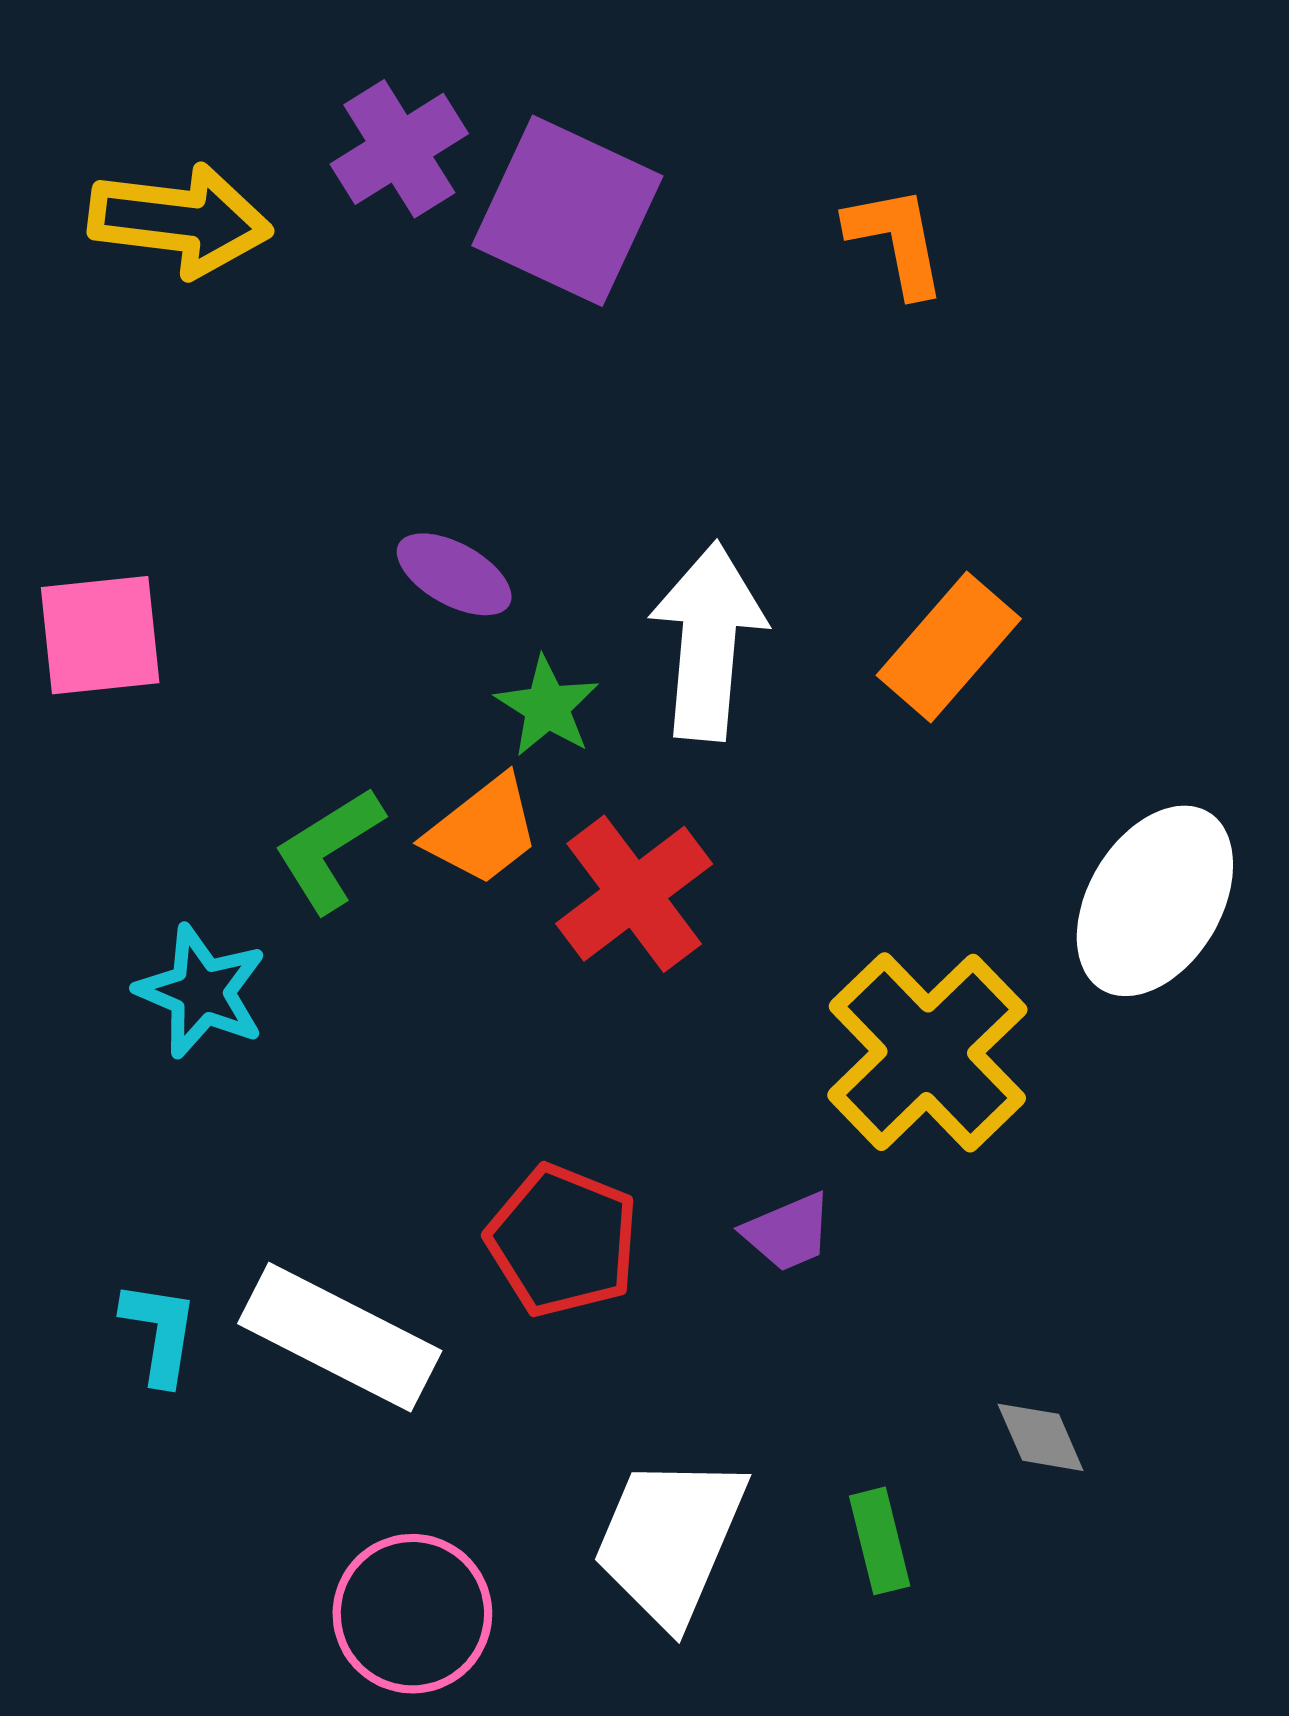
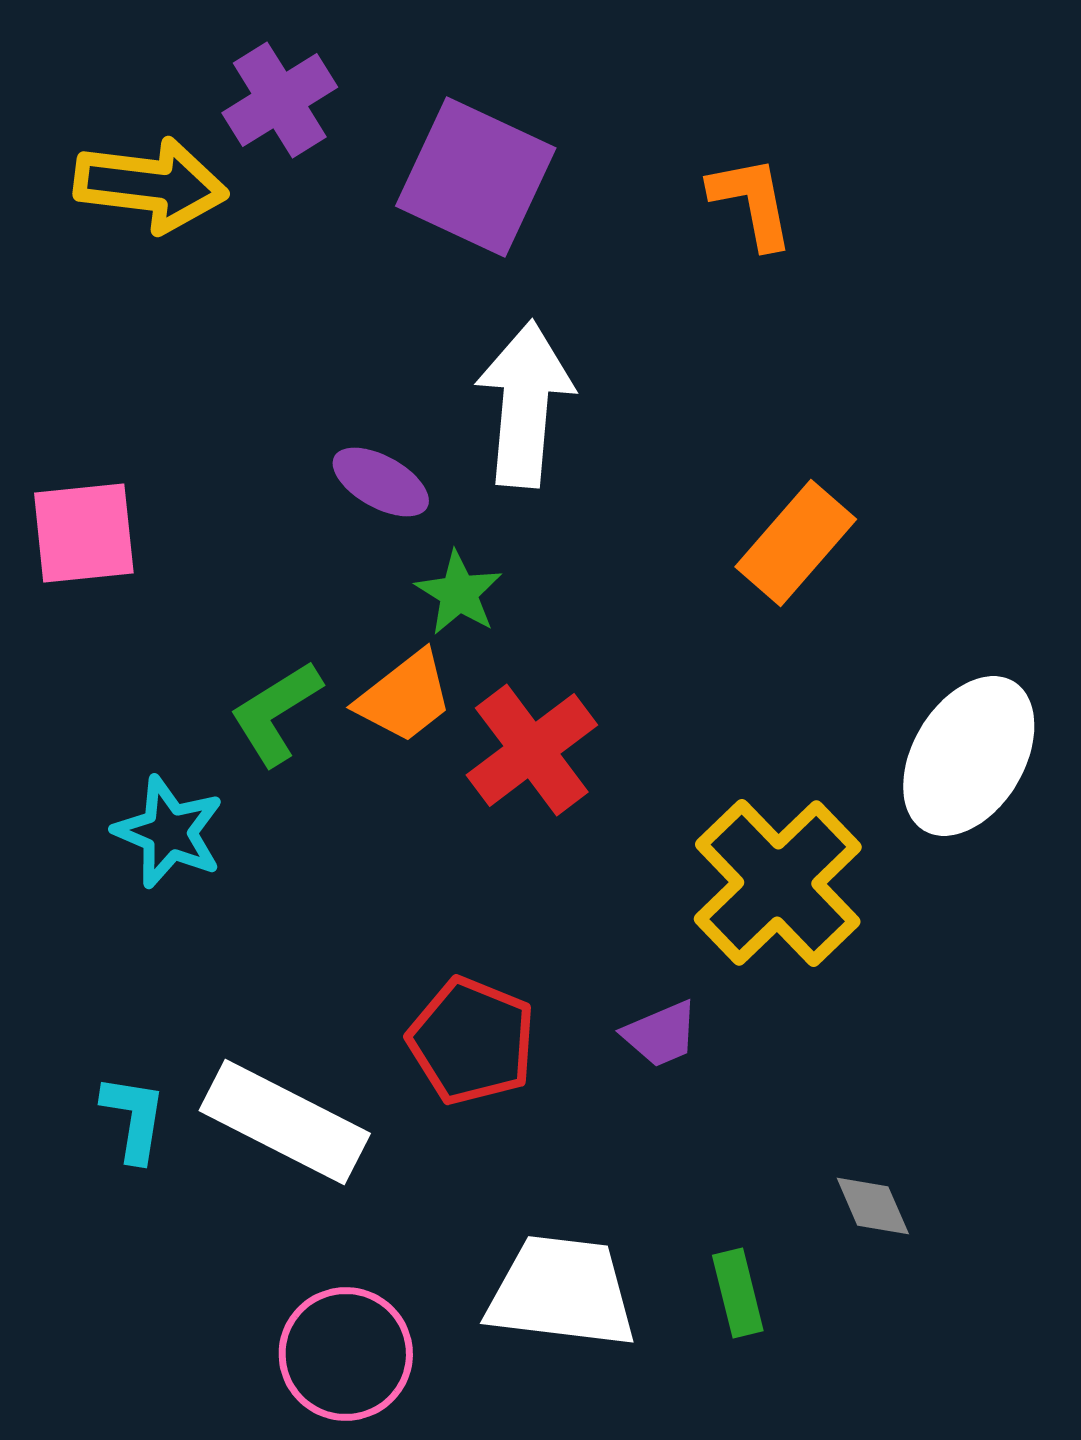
purple cross: (399, 149) -> (280, 100), moved
white arrow: (708, 641) -> (525, 404), moved
white trapezoid: (670, 1540) -> (562, 1292), turned 74

